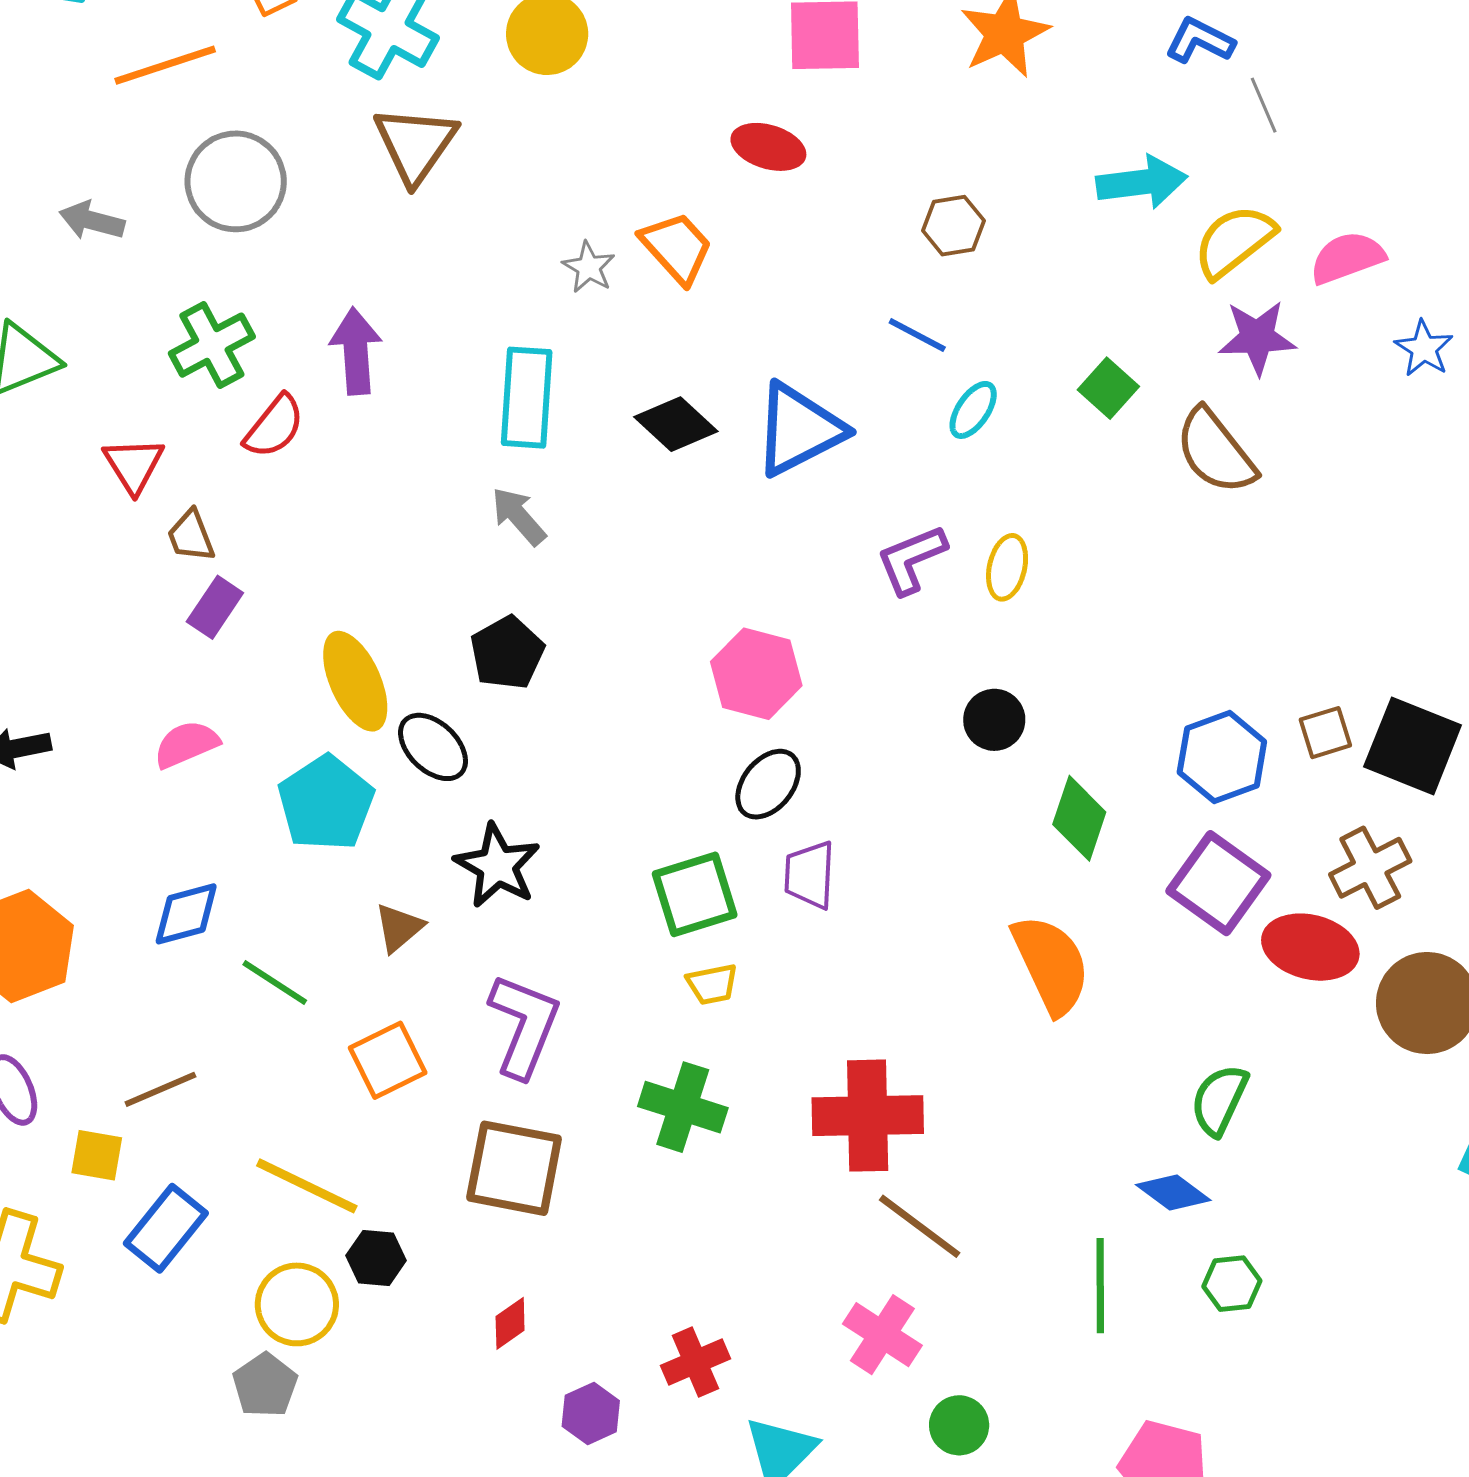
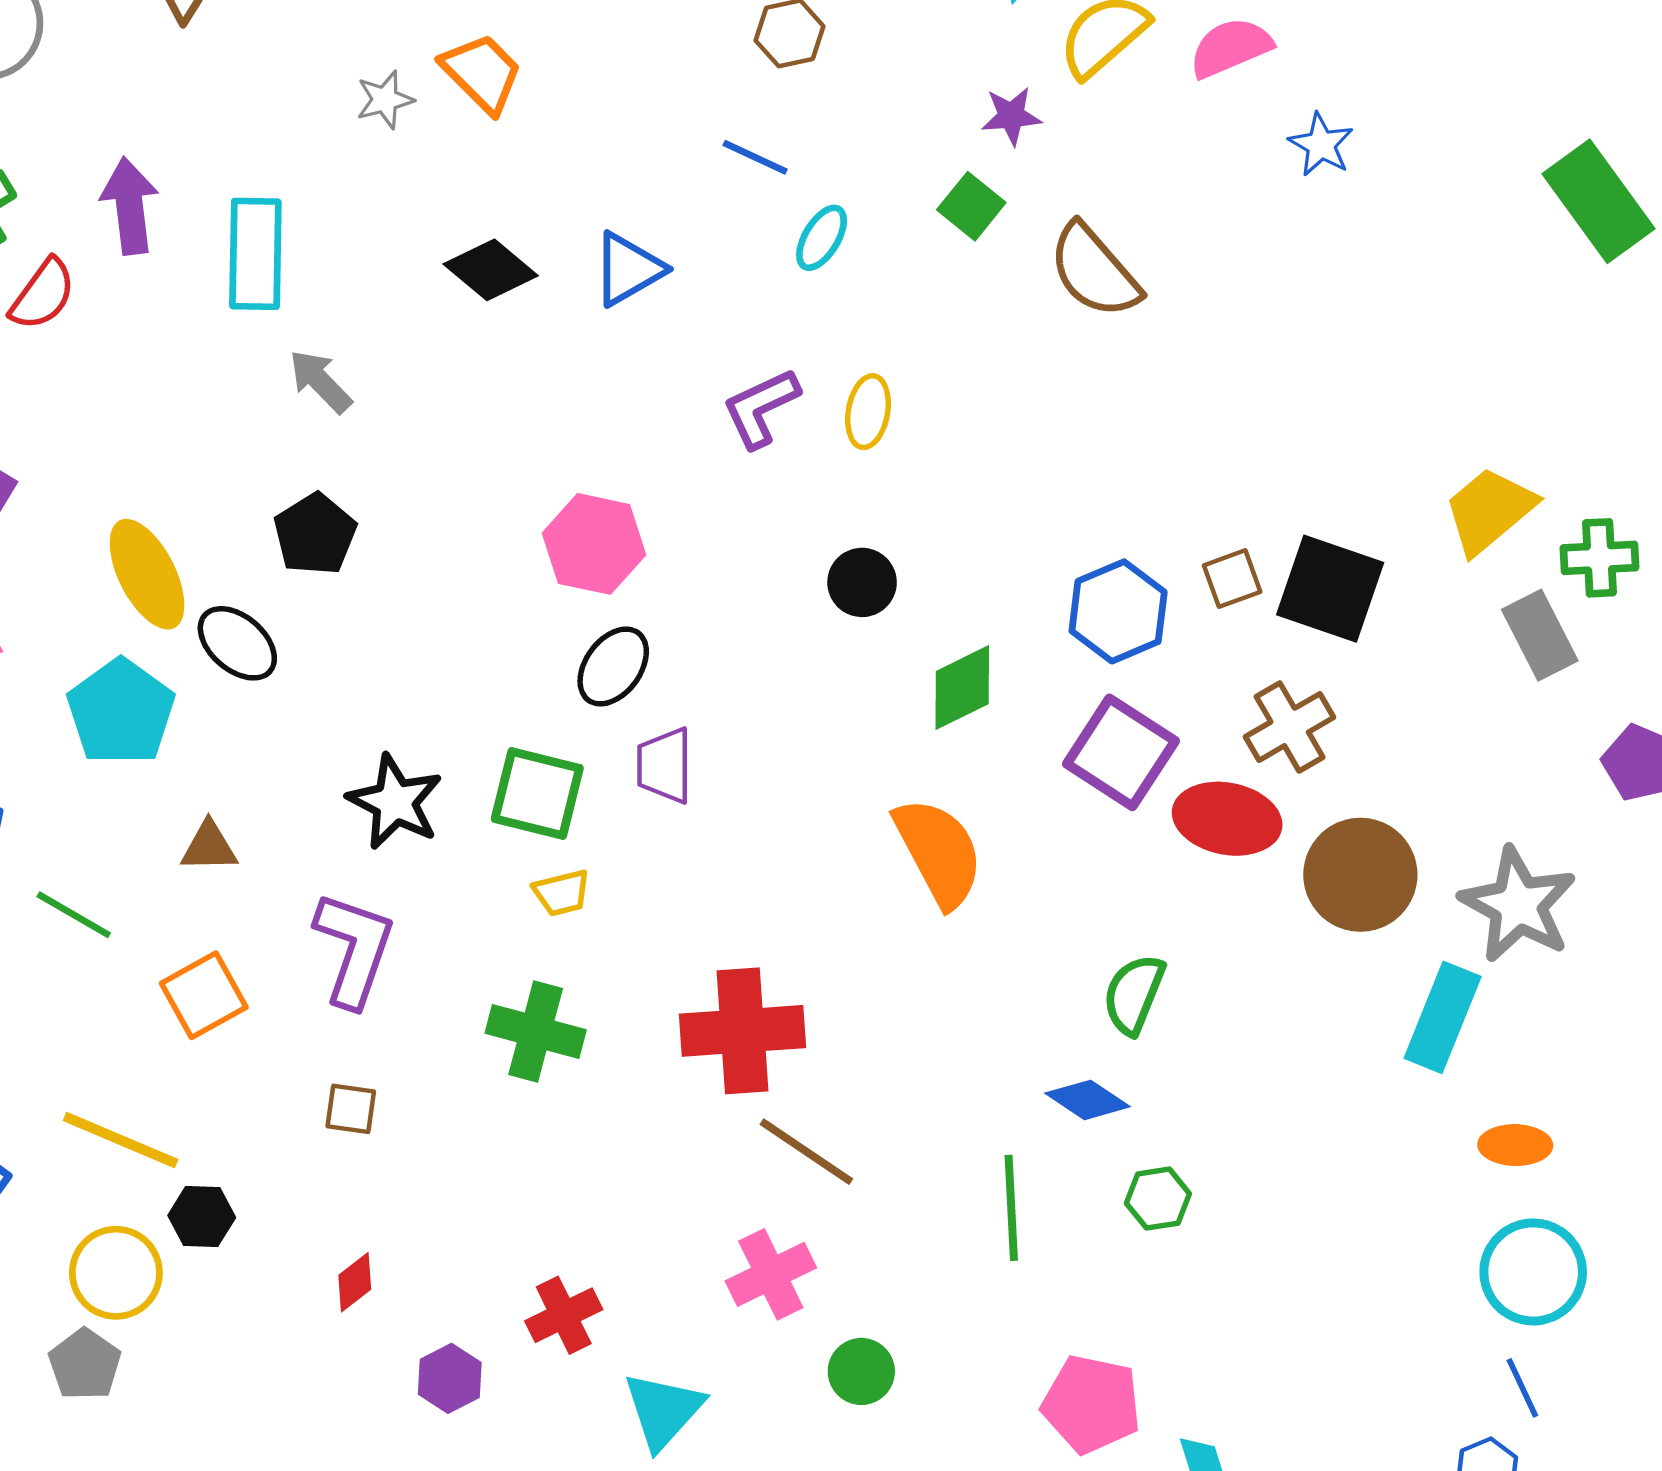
gray star: (589, 267) -> (385, 100), turned 30
purple star: (1257, 337) -> (1011, 116), moved, size x0.7
cyan rectangle: (527, 398) -> (255, 254), moved
blue triangle: (799, 429) -> (628, 269), size x0.7
green diamond: (1079, 818) -> (962, 688), turned 48
black star: (497, 866) -> (395, 802), moved
green square: (695, 894) -> (537, 793), turned 34
brown triangle: (399, 928) -> (209, 847), turned 42
brown square: (514, 1168) -> (351, 1109), size x0.5
pink cross: (882, 1335) -> (771, 1274), turned 34

